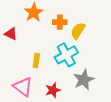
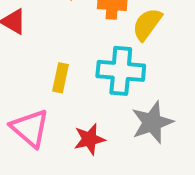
cyan cross: (66, 55) -> (121, 71), turned 30

